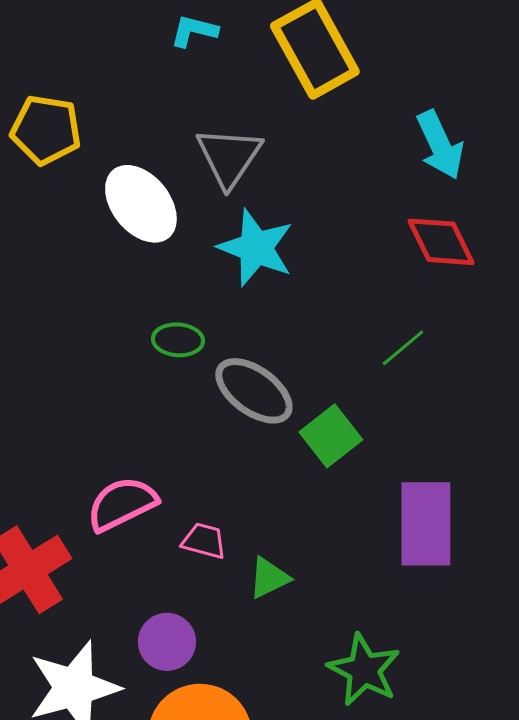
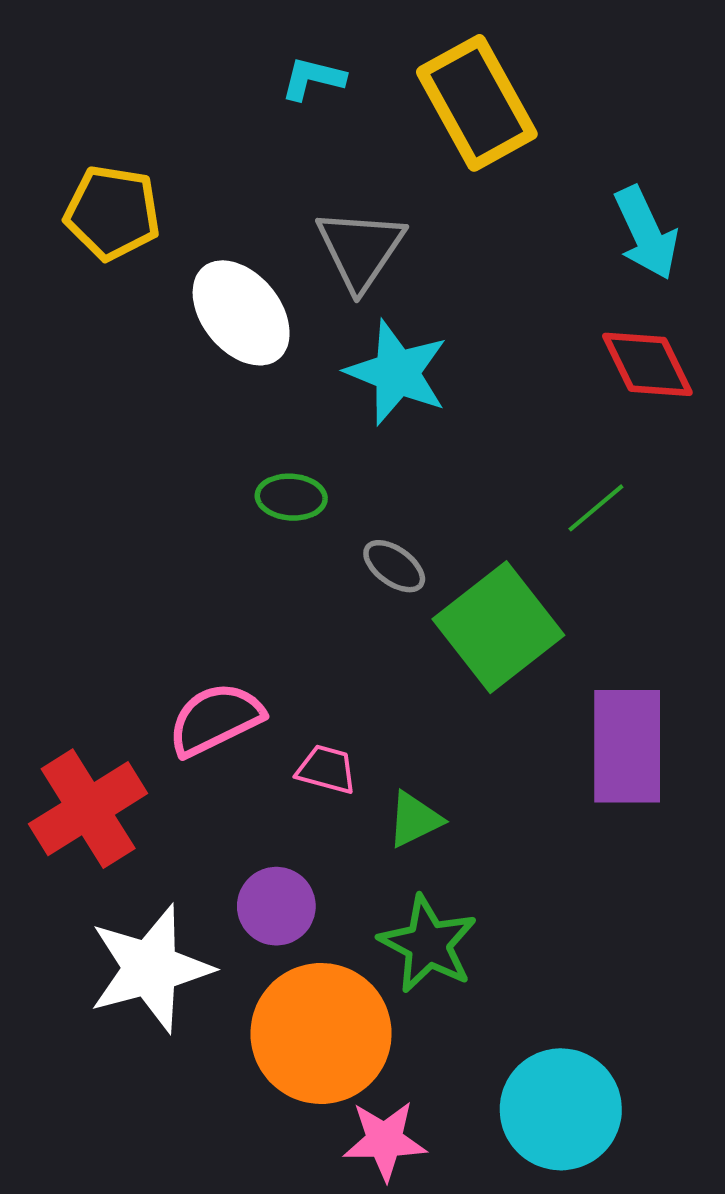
gray ellipse: (254, 391) -> (394, 566), size x0.6
green square: (331, 436) -> (498, 627), size x1.5
green star: (364, 670) -> (428, 944), moved

